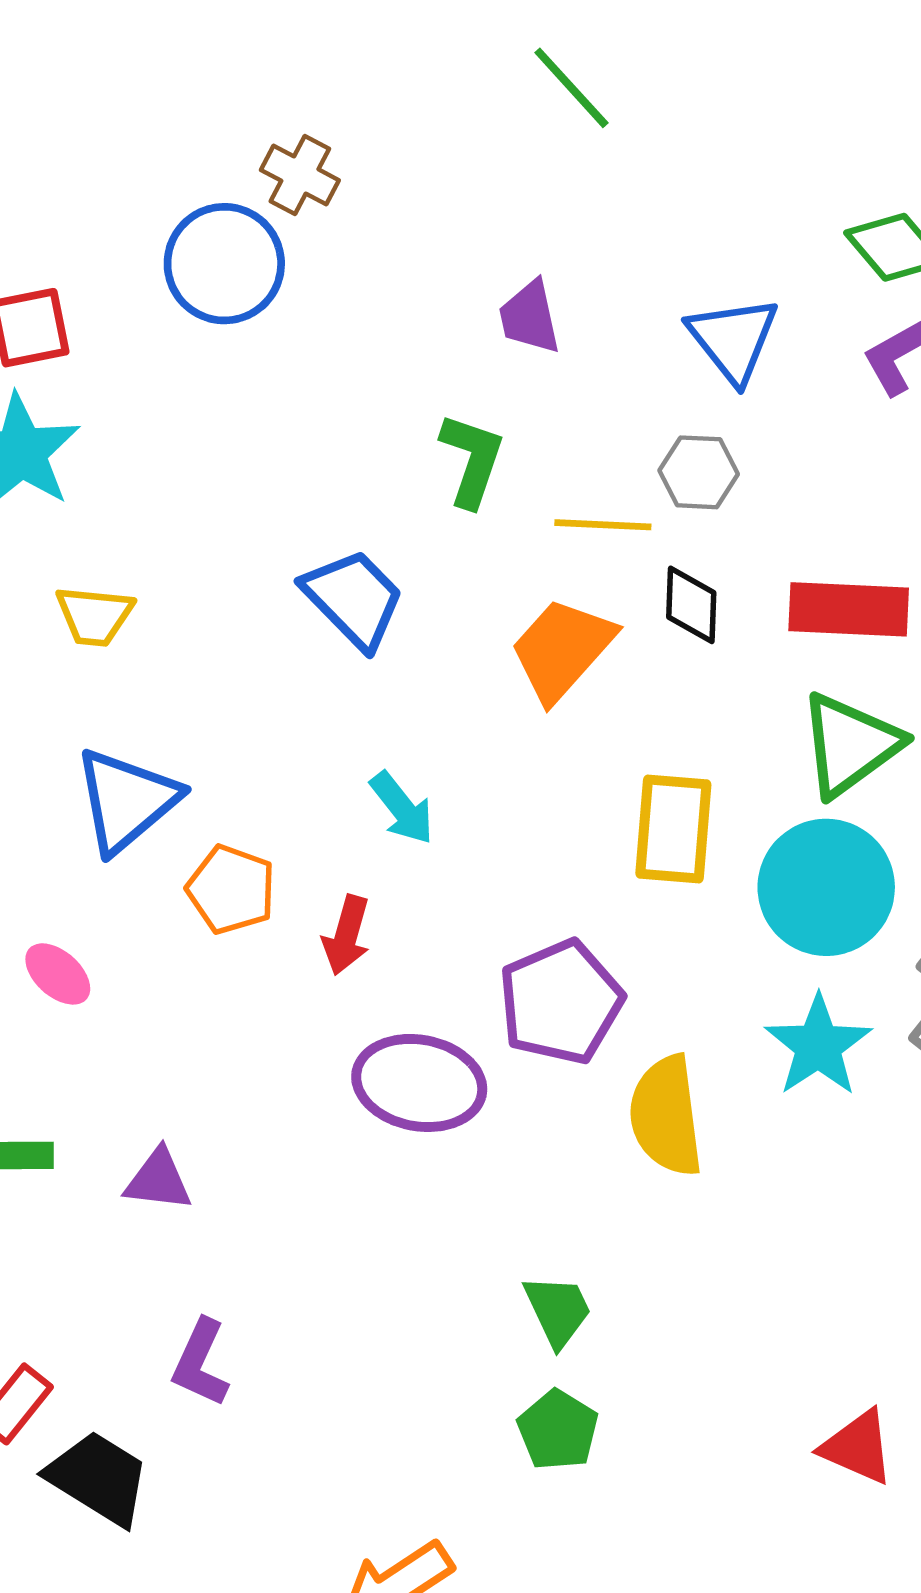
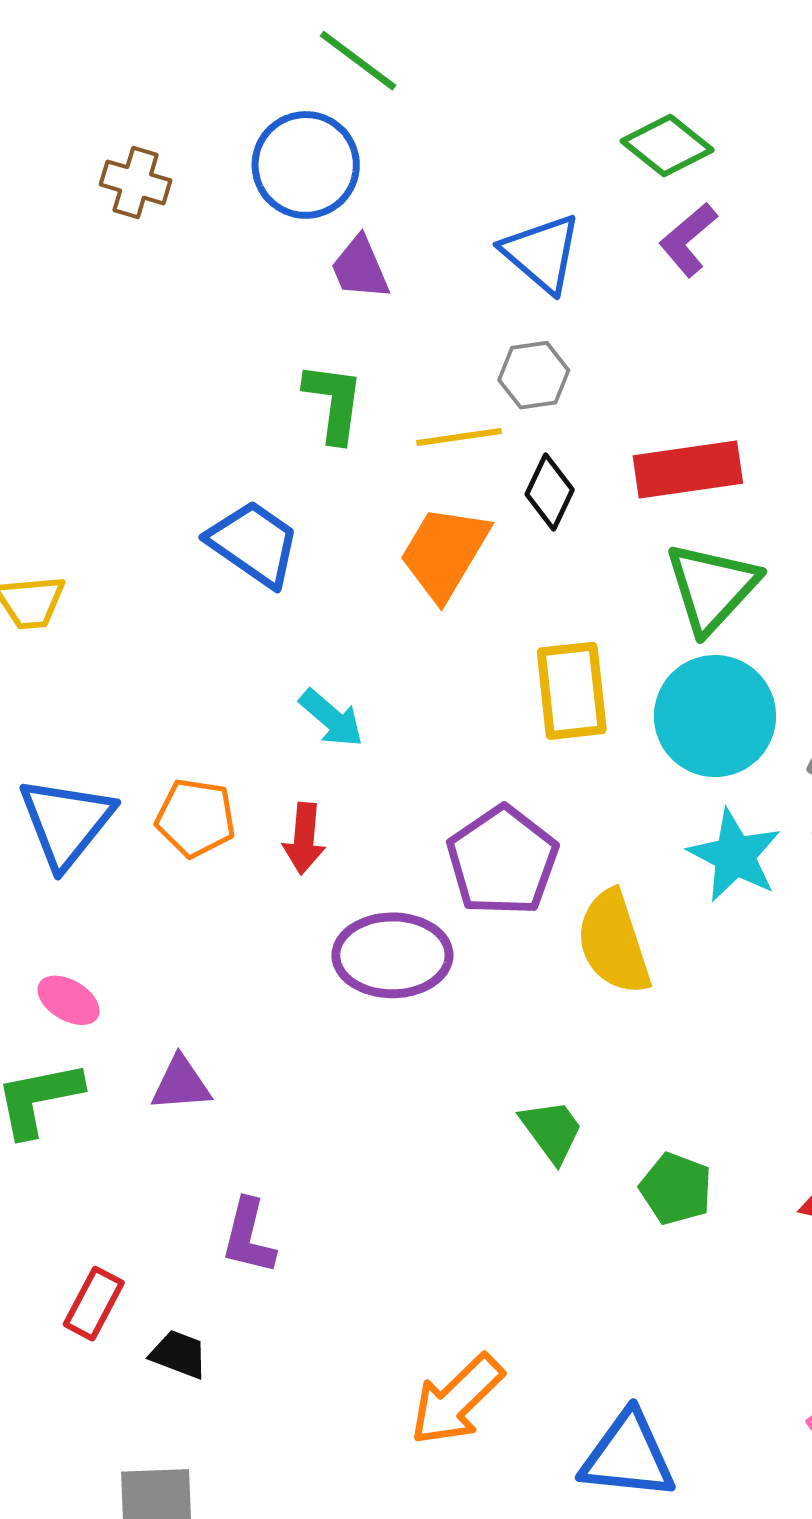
blue circle: (224, 264) -> (306, 165), moved
black diamond: (691, 605) -> (550, 492), turned 34
blue triangle: (126, 800) -> (66, 822), moved
pink ellipse: (58, 974) -> (69, 1000), moved
green pentagon: (558, 1430) -> (676, 1189), moved
black trapezoid: (98, 1478) -> (179, 1354), size x0.6

